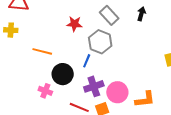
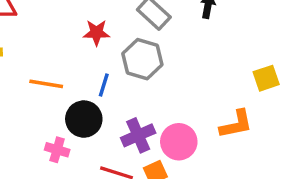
blue line: (87, 61) -> (104, 85), moved
orange L-shape: (145, 99) -> (236, 124), moved

